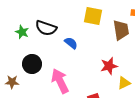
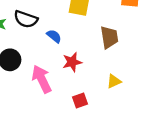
brown trapezoid: (121, 30) -> (109, 37), moved
red star: (109, 66) -> (72, 62), moved

